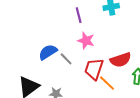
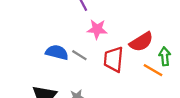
blue semicircle: (48, 52) -> (57, 52), turned 60
orange line: (107, 83) -> (153, 70), moved

